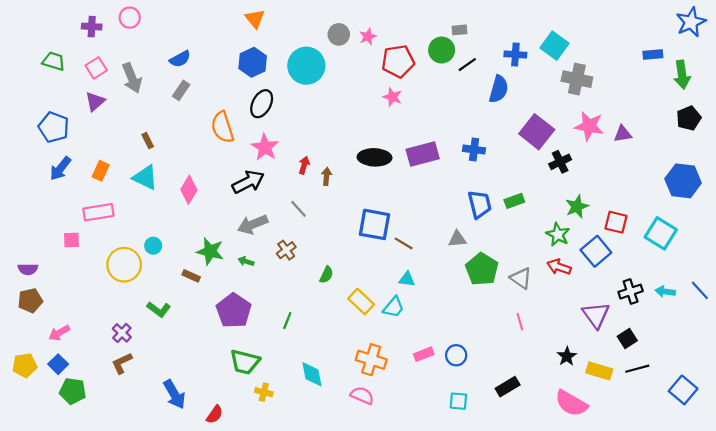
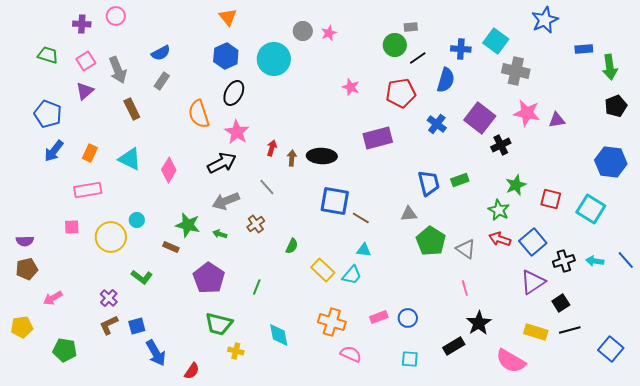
blue star: (691, 22) -> (545, 20), moved
red pentagon: (398, 61) -> (401, 93), moved
brown rectangle: (148, 141) -> (132, 109), moved, size x1.5
blue cross: (474, 150) -> (437, 124), moved, turned 30
black ellipse: (375, 157) -> (322, 156), moved
pink square: (72, 240) -> (72, 227), moved
blue square: (596, 251) -> (533, 242), moved
purple triangle: (596, 315) -> (533, 282), turned 32
black star: (567, 356) -> (479, 323), moved, size x1.4
blue square: (58, 364) -> (137, 326), moved, turned 30
pink semicircle: (362, 395) -> (351, 354), moved

